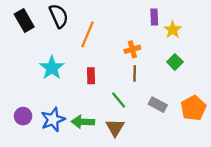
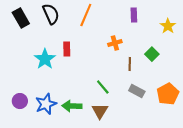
yellow star: (173, 30) -> (168, 26), moved
orange line: (87, 34) -> (86, 15), moved
brown line: (135, 74) -> (130, 64), moved
red rectangle: (91, 76) -> (67, 49), moved

